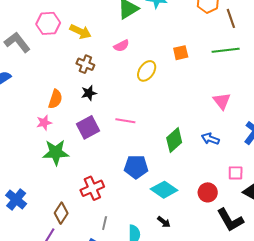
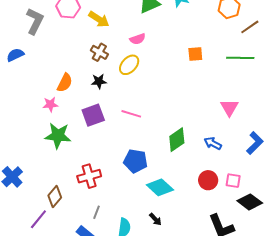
brown line: (231, 18) -> (250, 27), turned 66
gray L-shape: (17, 42) -> (35, 21), turned 56
yellow ellipse: (147, 71) -> (129, 65), moved
red circle: (208, 192) -> (208, 180), moved

